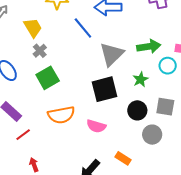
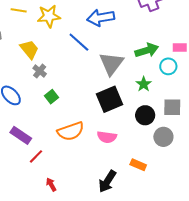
green square: (48, 78) -> (51, 97), size x0.6

